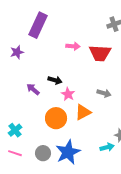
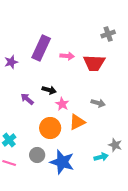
purple rectangle: (38, 25) -> (41, 48), moved
blue star: (68, 152) -> (62, 162), turned -30
gray circle: (43, 153) -> (37, 155), moved

